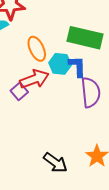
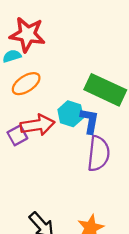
orange ellipse: (37, 49) -> (26, 84), moved, turned 70

